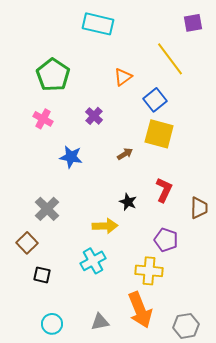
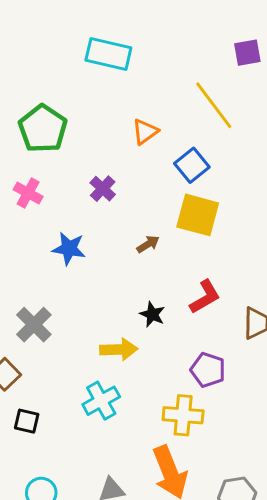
red L-shape: (164, 190) -> (205, 297), turned 35

